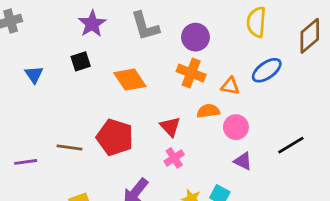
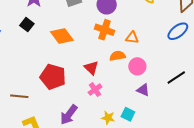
black square: (81, 61) -> (27, 25), turned -32
blue ellipse: (267, 70) -> (178, 31), moved
brown line: (69, 148) -> (19, 96), moved

